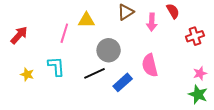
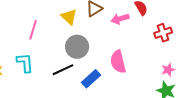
yellow triangle: (86, 20) -> (69, 17), moved, turned 42
pink arrow: (152, 22) -> (120, 19), turned 72

